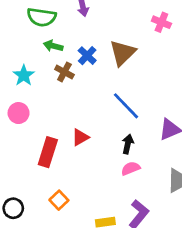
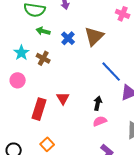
brown cross: (64, 72) -> (43, 58), moved
blue line: (126, 106) -> (111, 72), moved
red triangle: (80, 137) -> (63, 98), turned -32

